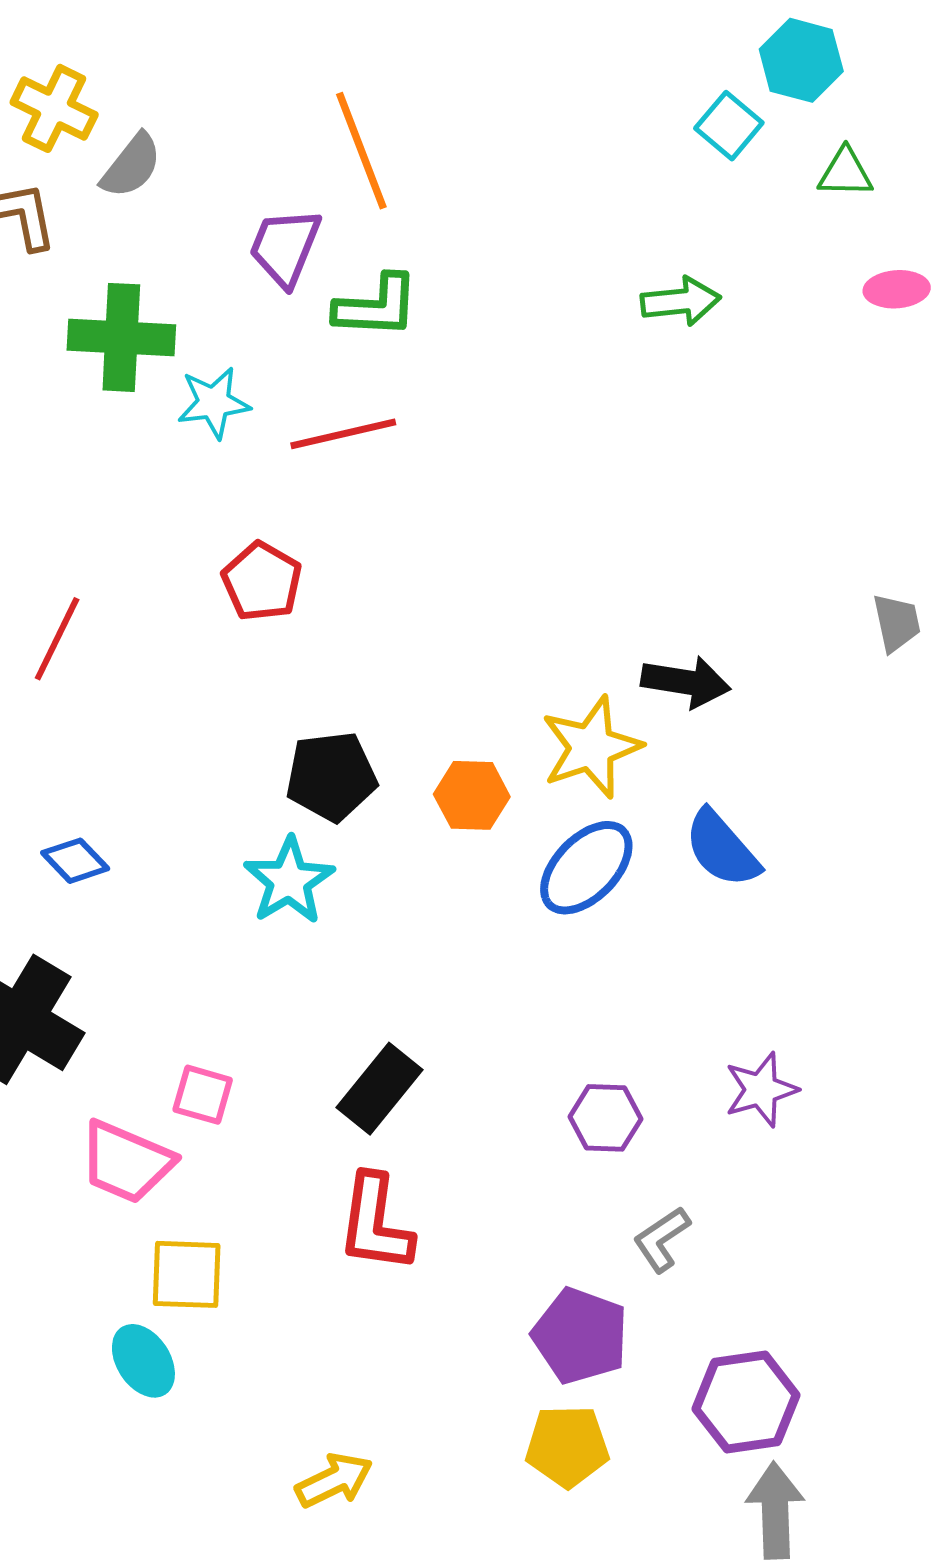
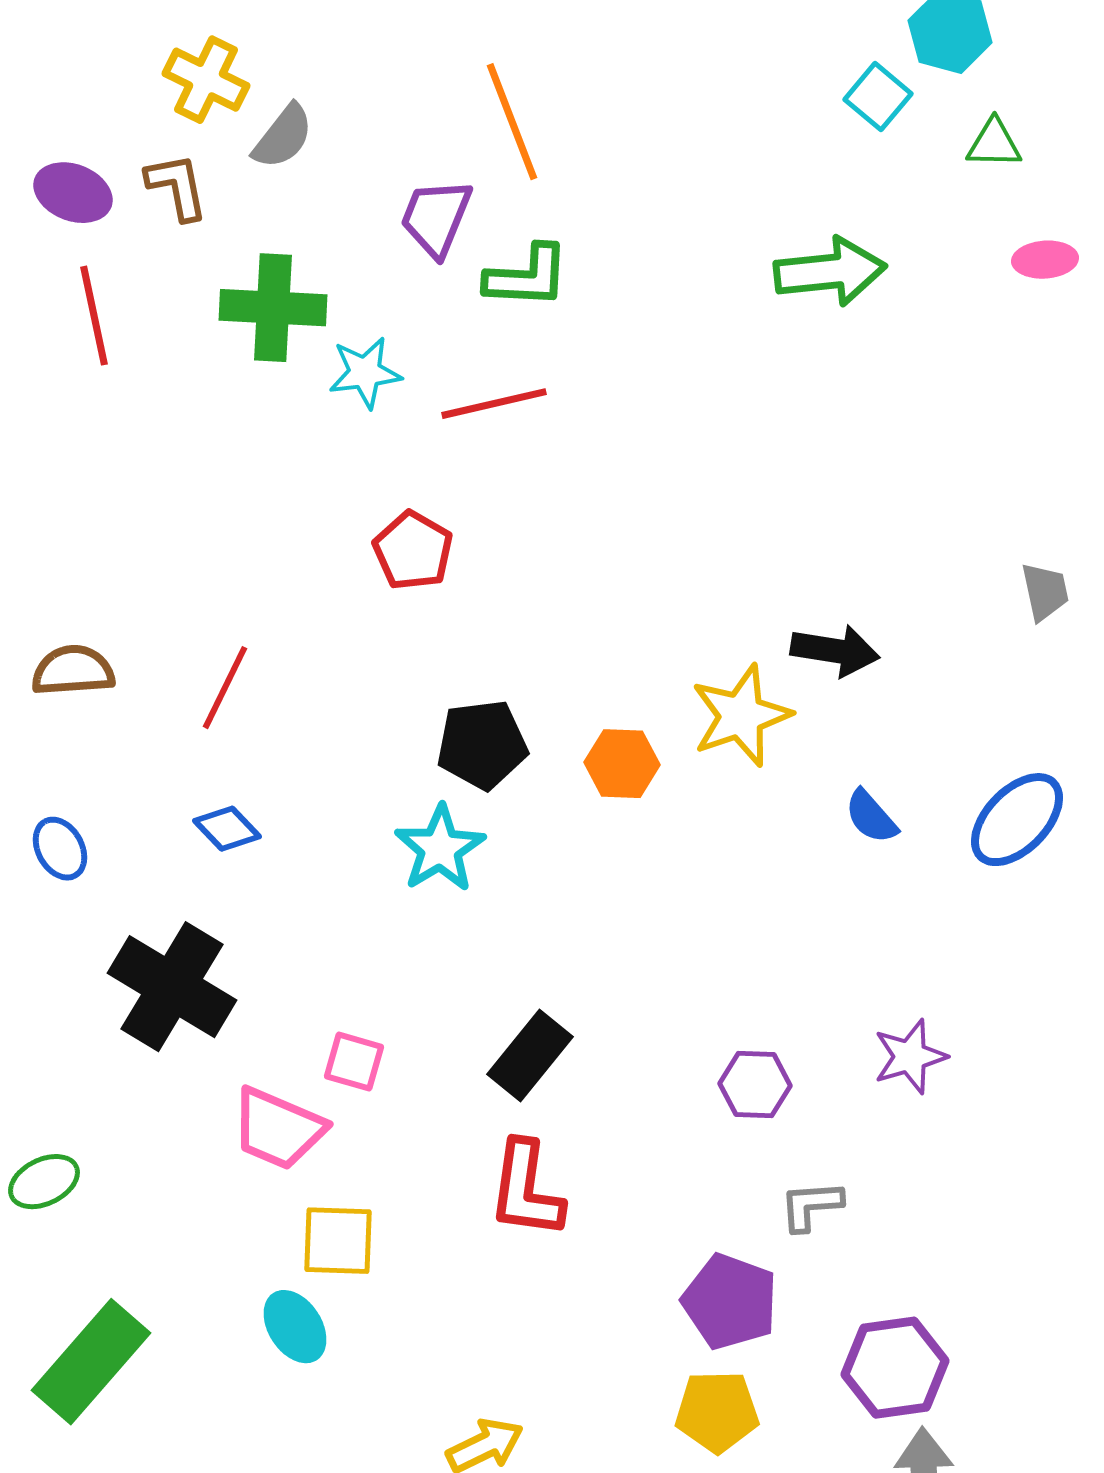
green arrow: (681, 301) -> (830, 272), size x1.4
red line: (57, 639) -> (225, 688), moved
blue semicircle: (722, 849) -> (871, 817), size x0.7
blue ellipse: (586, 868) -> (1017, 820), moved
gray L-shape: (662, 1239) -> (811, 1206), turned 30

